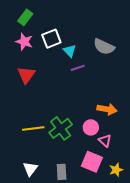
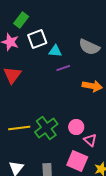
green rectangle: (25, 17) -> (21, 20), moved
cyan triangle: (70, 51) -> (55, 51), turned -40
orange arrow: (107, 109) -> (92, 86), moved

